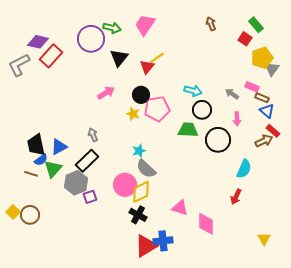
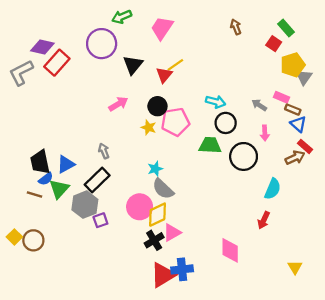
green arrow: (112, 28) -> (122, 17), moved, turned 144
pink triangle: (180, 208) -> (172, 233), moved, turned -48
black cross: (138, 215) -> (154, 240), turned 30

